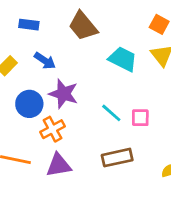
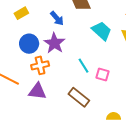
blue arrow: (45, 61) -> (57, 18), moved
brown rectangle: (117, 158) -> (79, 97), turned 35

